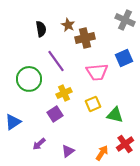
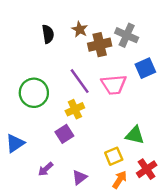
gray cross: (125, 20) -> (127, 35), moved
purple line: (56, 61) -> (80, 81), moved
yellow square: (93, 104) -> (114, 156), moved

